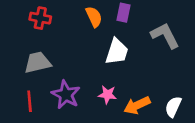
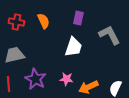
orange semicircle: (94, 17) -> (43, 21), moved

